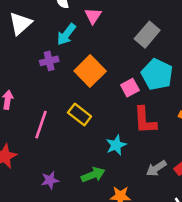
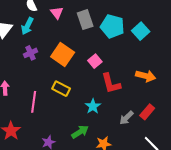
cyan arrow: (66, 34) -> (27, 26), moved
gray rectangle: (147, 35) -> (85, 20), moved, turned -48
cyan pentagon: (157, 74) -> (112, 26), moved

